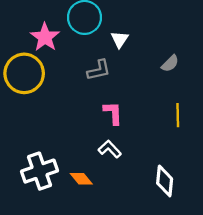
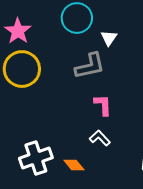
pink star: (45, 37) -> (18, 31), moved
gray L-shape: (99, 70) -> (90, 66), size x1.4

